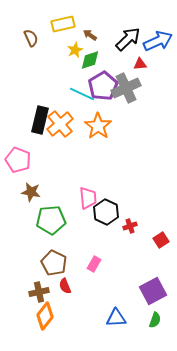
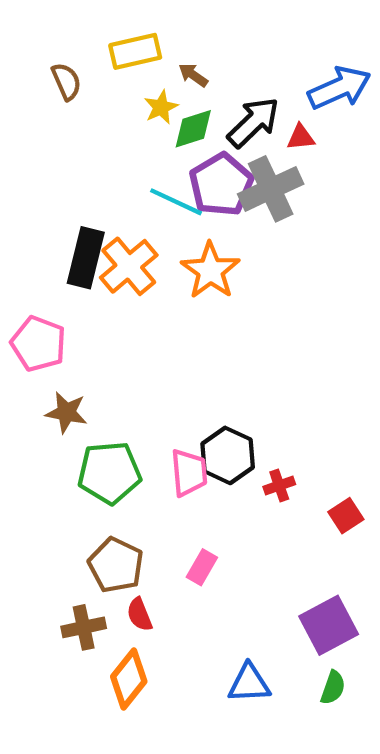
black arrow: (128, 39) -> (253, 122), moved
pink trapezoid: (88, 198) -> (189, 473), moved
orange diamond: (45, 316) -> (129, 679), moved

